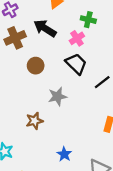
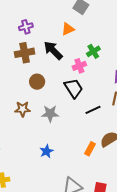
green cross: (88, 20) -> (93, 51), turned 32
brown star: (34, 121) -> (23, 109), moved
blue star: (64, 154) -> (46, 151), moved

